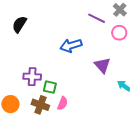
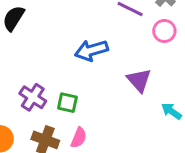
purple cross: (32, 77) -> (33, 97), turned 30
green square: (50, 87) -> (67, 103), moved

